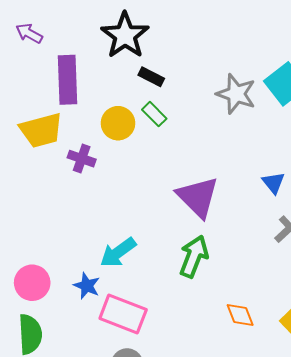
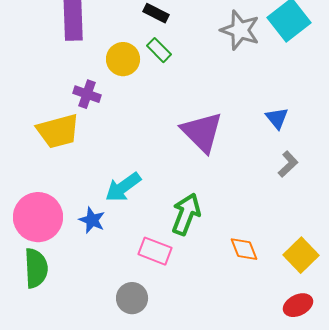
yellow trapezoid: (41, 130) -> (58, 131), moved
green arrow: (194, 256) -> (186, 214), moved
pink circle: (32, 283) -> (38, 217), size x1.4
pink rectangle: (123, 314) -> (155, 251), moved, size x0.7

